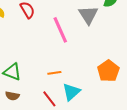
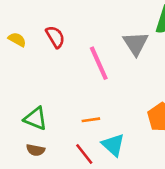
cyan triangle: (71, 92) -> (113, 145), turned -36

